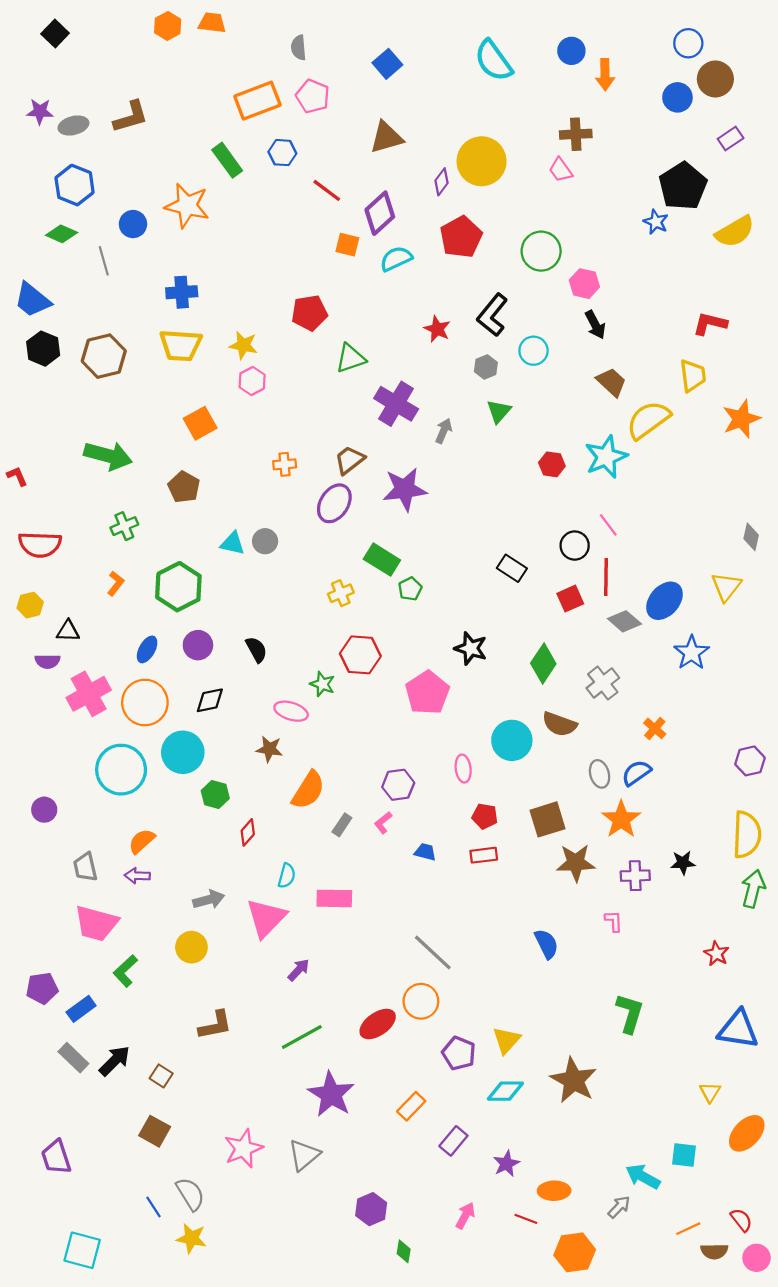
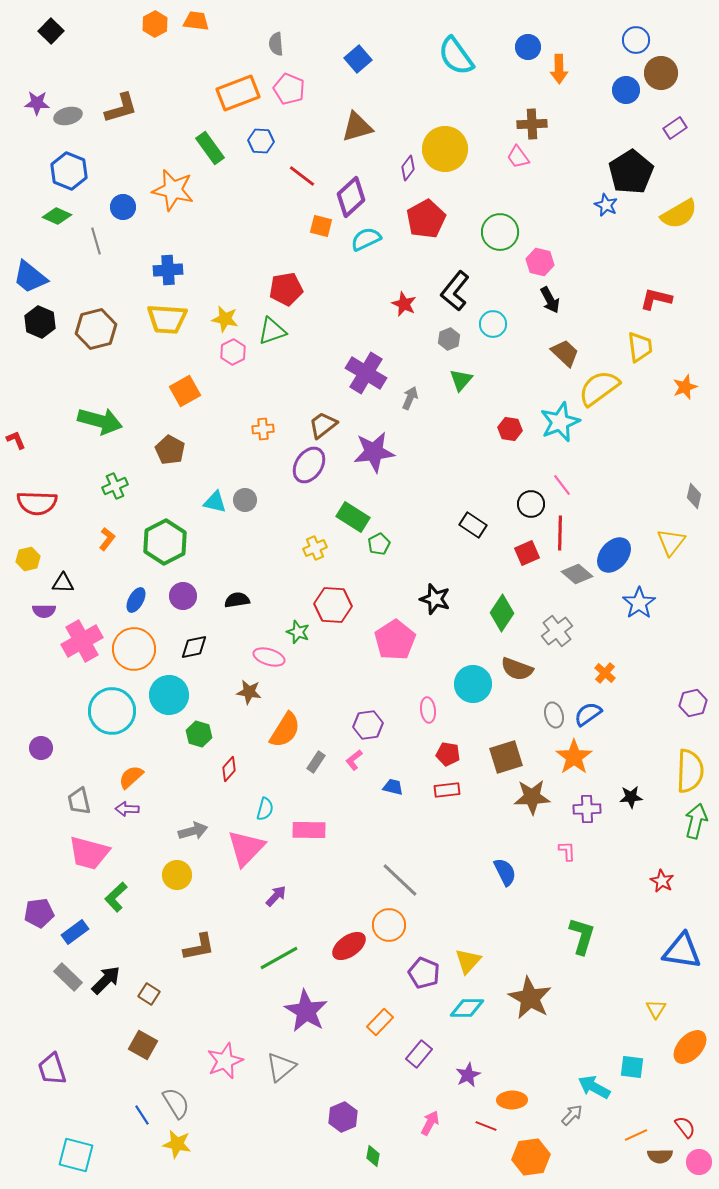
green triangle: (351, 358) -> (272, 331), moved
orange star: (741, 419) -> (685, 387), size x0.7
black semicircle: (256, 649) -> (237, 600), turned -70

